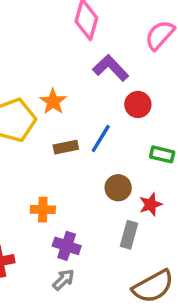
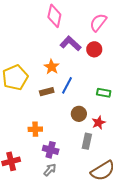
orange star: (53, 102) -> (52, 67), moved
red circle: (138, 105) -> (94, 49), moved

